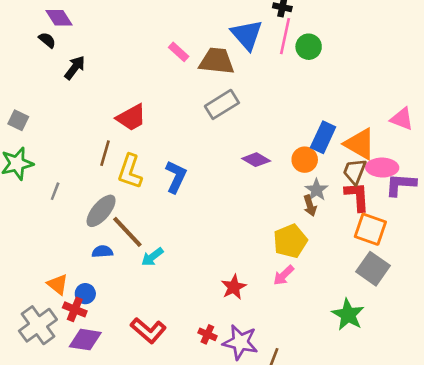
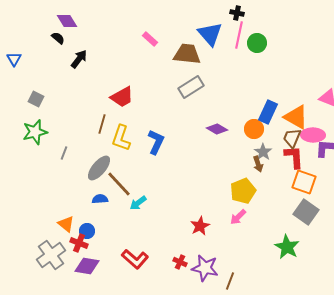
pink rectangle: (179, 52) -> (150, 39), moved

